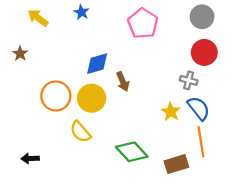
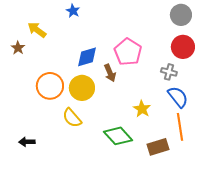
yellow arrow: (38, 18) -> (37, 30), moved
pink pentagon: (143, 23) -> (128, 52), moved
yellow star: (171, 112) -> (142, 109), moved

